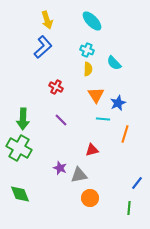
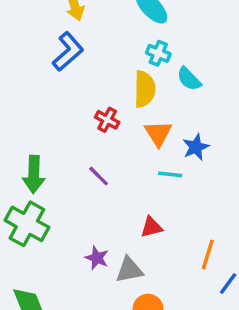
cyan cross: (87, 50) -> (158, 53), moved
yellow semicircle: (88, 69) -> (145, 89), size x1.5
red cross: (56, 87) -> (107, 120), moved
orange line: (125, 134) -> (208, 255), moved

